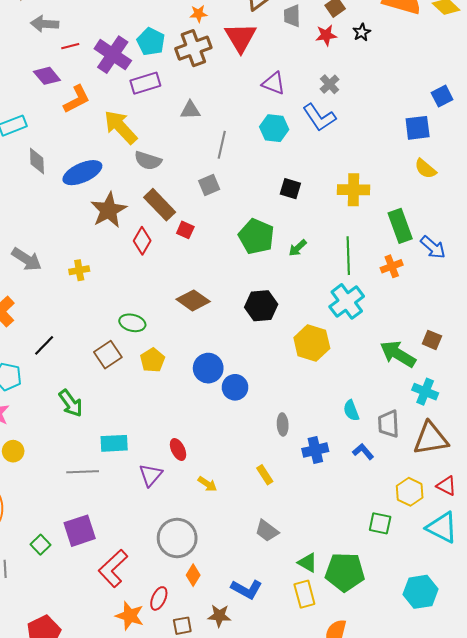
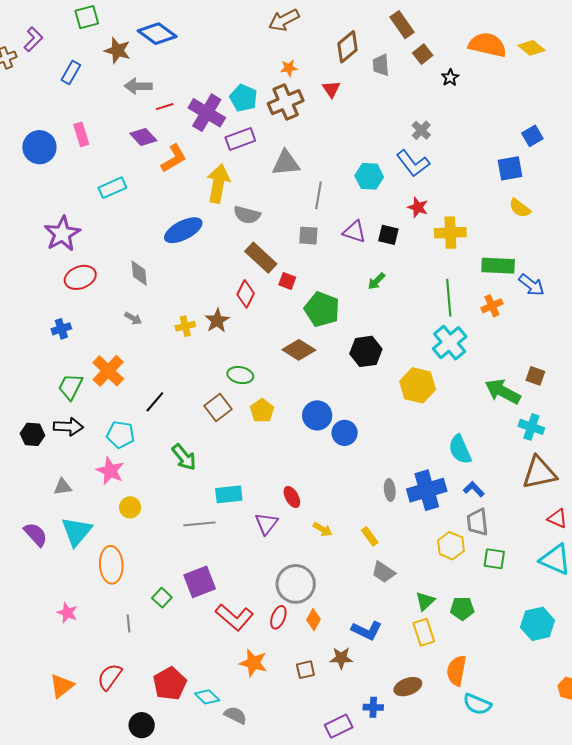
red star: (326, 35) -> (418, 207), moved, turned 30
red triangle: (241, 37) -> (331, 89), size x0.6
purple triangle: (274, 83) -> (354, 232), moved
gray triangle: (190, 110) -> (286, 163), size x1.4
yellow arrow: (121, 127) -> (218, 183), turned 57
gray diamond: (37, 161) -> (139, 273), moved
gray square: (209, 185) -> (308, 236), turned 30
brown star: (109, 210) -> (217, 321), moved, size x0.7
green rectangle: (400, 226) -> (498, 266), turned -64
green pentagon: (256, 236) -> (322, 309), moved
green arrow: (298, 248) -> (376, 281), moved
gray arrow: (27, 259) -> (133, 318), size x0.6
cyan semicircle: (351, 410) -> (460, 449), size x1.4
gray ellipse: (283, 424) -> (390, 490), moved
gray trapezoid: (388, 424) -> (477, 522), moved
blue cross: (315, 450) -> (427, 490), size x1.5
yellow rectangle: (265, 475) -> (370, 536), moved
yellow hexagon: (410, 492) -> (451, 546), moved
green triangle: (308, 563) -> (425, 601), turned 50
red L-shape: (113, 568) -> (234, 617), turned -93
green pentagon: (345, 572) -> (462, 608), size x0.6
red ellipse: (159, 598) -> (278, 617), moved

